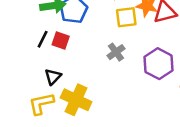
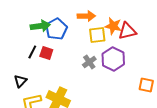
purple hexagon: (159, 64) -> (113, 59), moved
black triangle: (53, 77) -> (20, 81), moved

